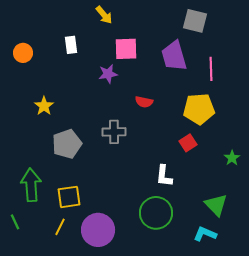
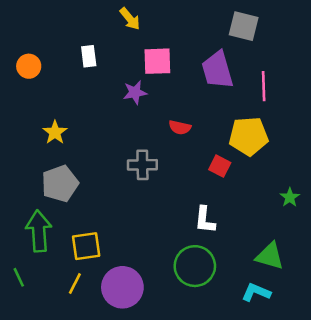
red square: (188, 143) -> (220, 166), moved, turned -30
gray pentagon: (67, 144) -> (60, 184), moved
green triangle: (216, 205) -> (270, 256), turned -30

